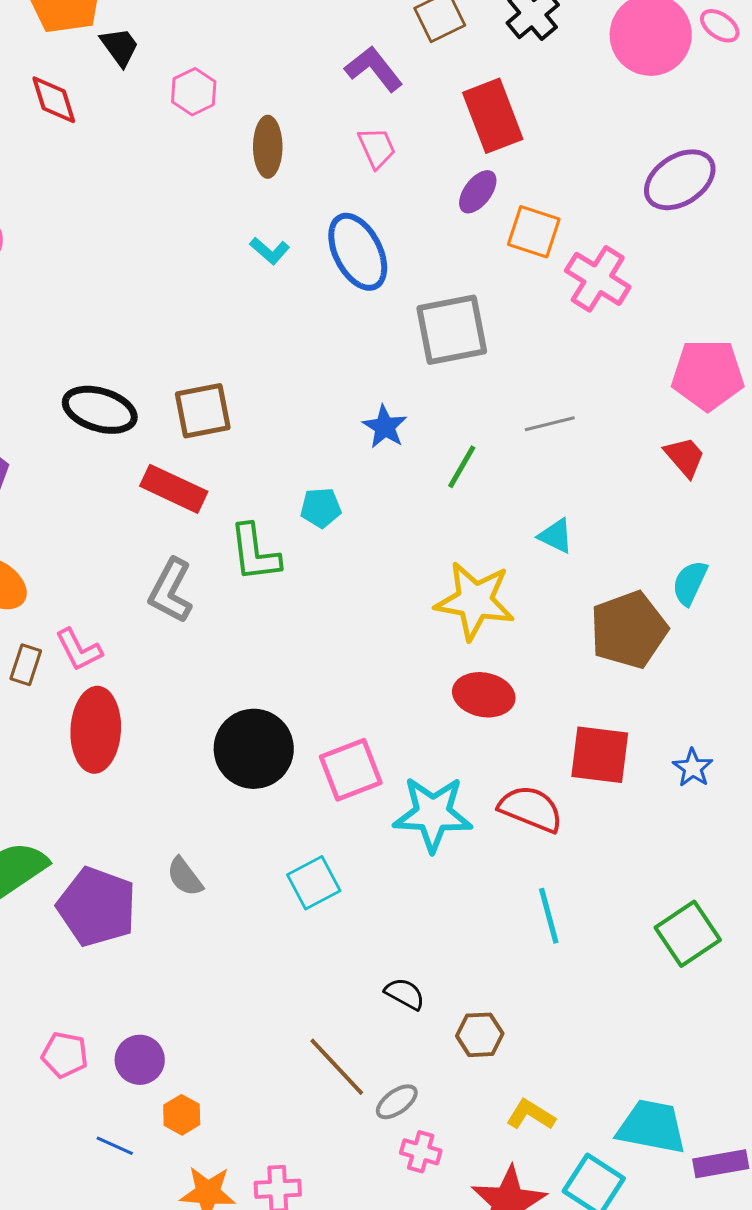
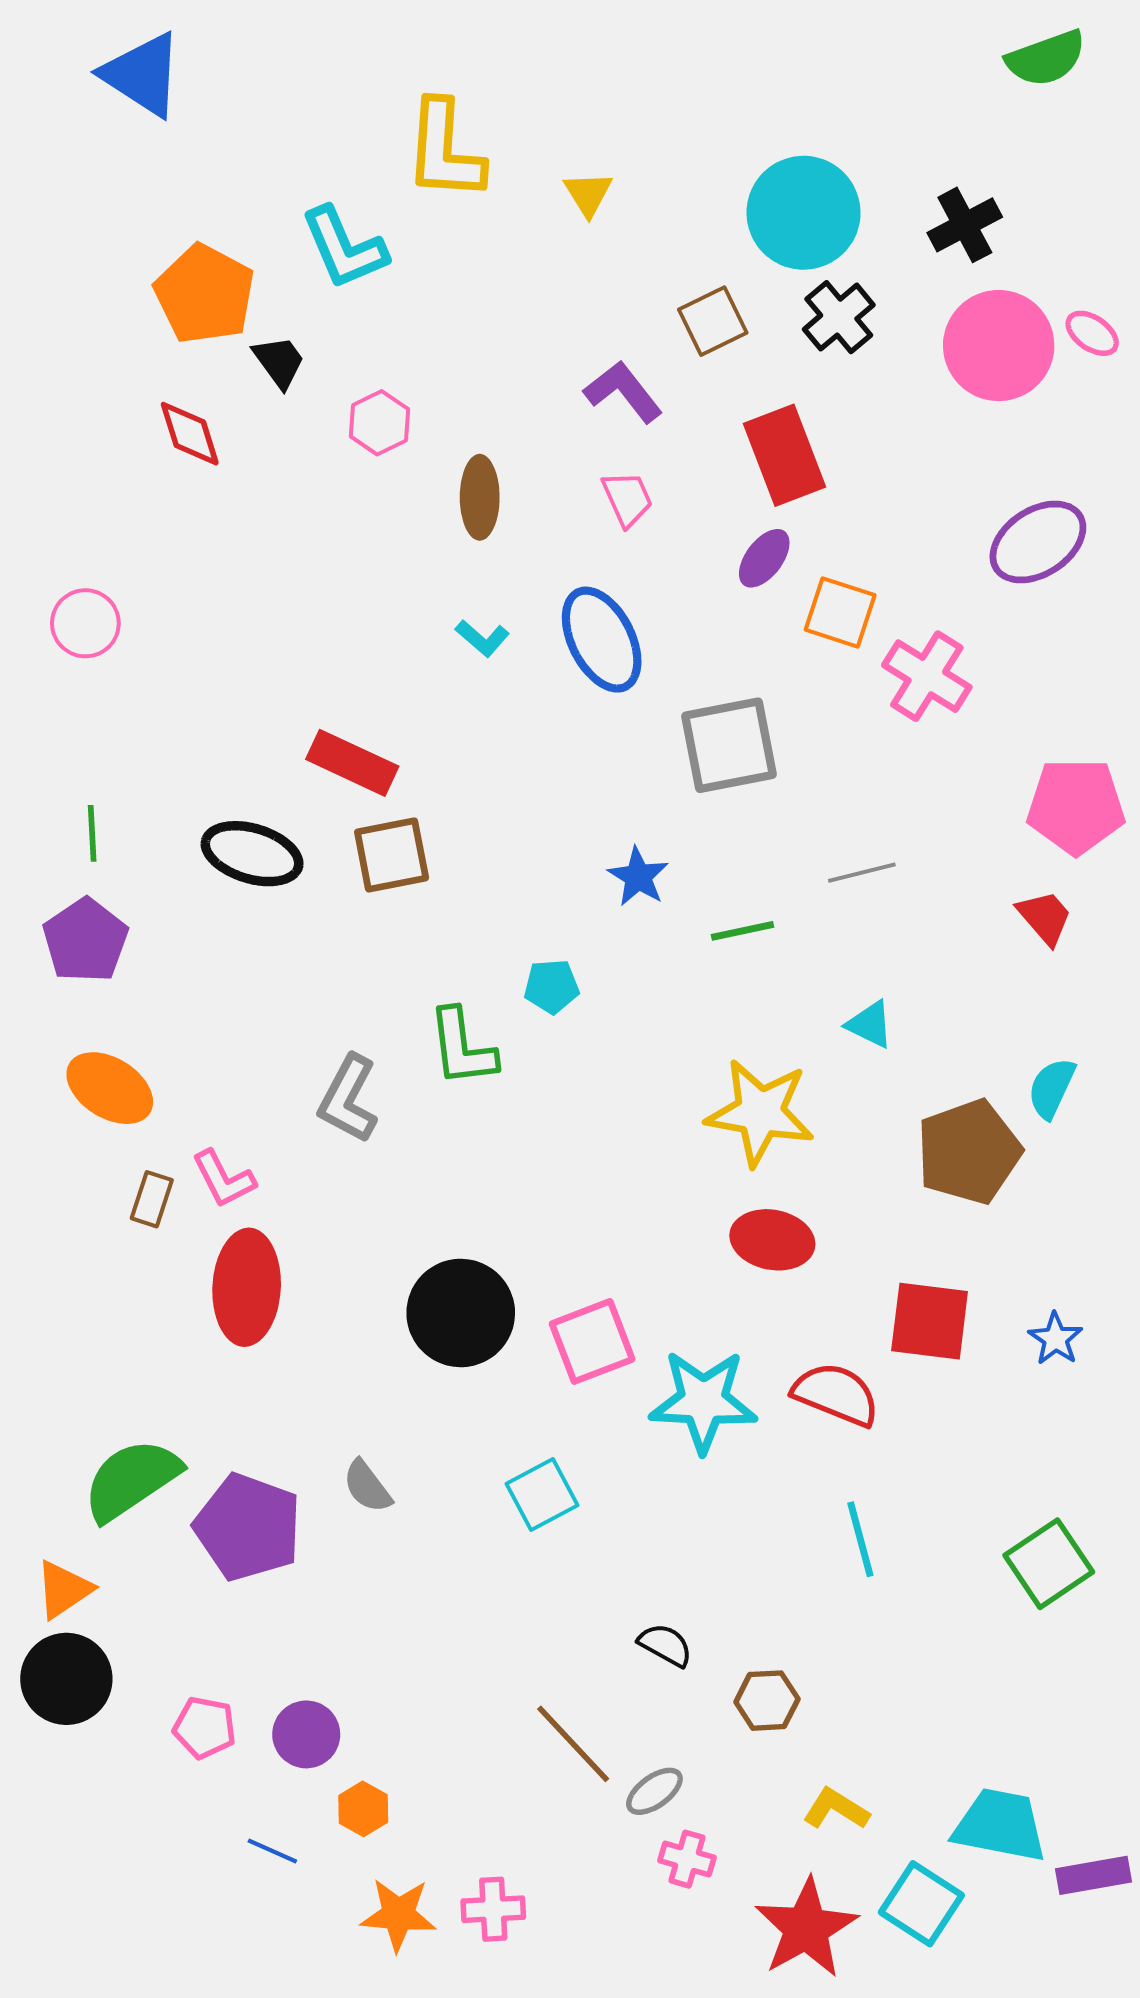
green line: (462, 467) -> (743, 931), turned 48
red rectangle: (174, 489) -> (352, 763), moved

